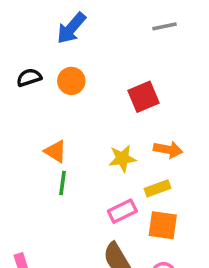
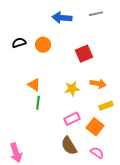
blue arrow: (71, 28) -> (62, 18), moved, turned 54
yellow rectangle: (158, 188) -> (106, 106), moved
orange square: (163, 225) -> (95, 127), turned 30

